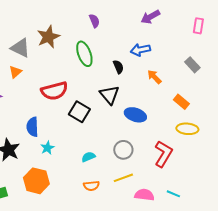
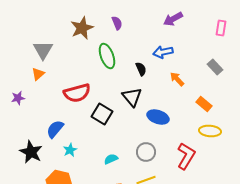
brown star: (48, 37) -> (82, 28), moved
gray triangle: (20, 48) -> (43, 50), turned 35
blue semicircle: (32, 127) -> (55, 129), turned 42

